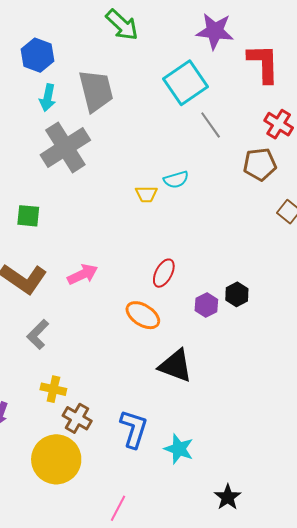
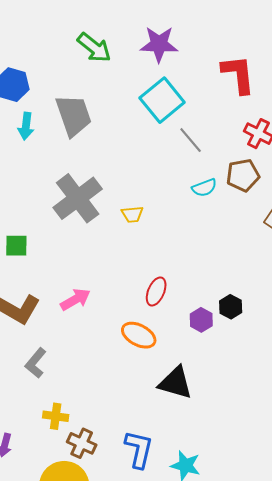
purple star: (215, 31) -> (159, 44), moved
gray cross: (65, 147) -> (78, 198), moved
cyan semicircle: (176, 180) -> (204, 188), moved

